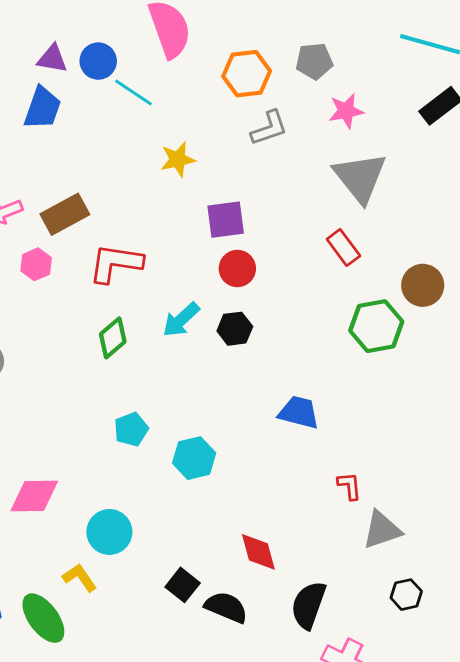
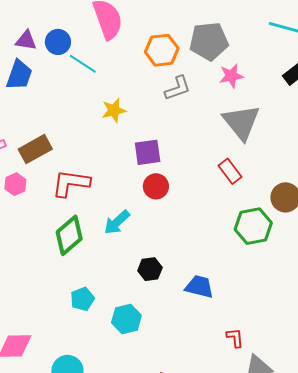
gray pentagon: (314, 61) -> (209, 41), size x1.5
black hexagon: (235, 329) -> (150, 269), moved
green diamond: (113, 338) -> (69, 235), size x1.4

